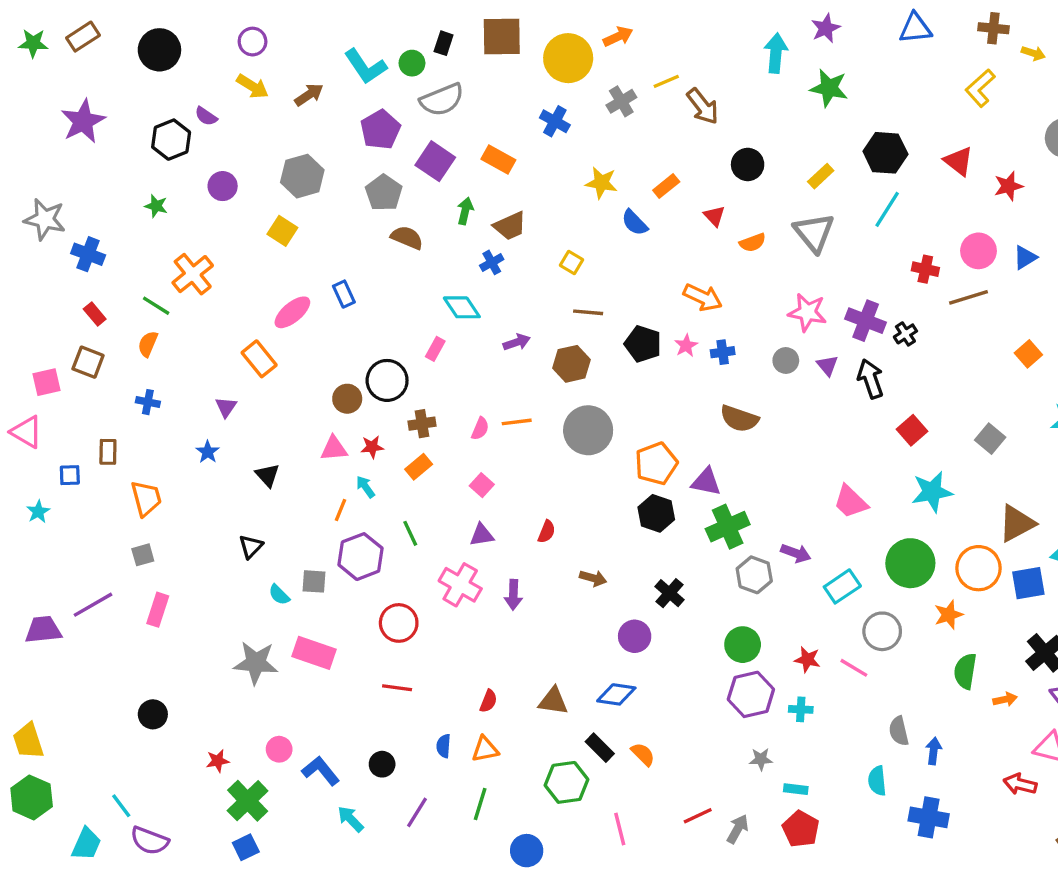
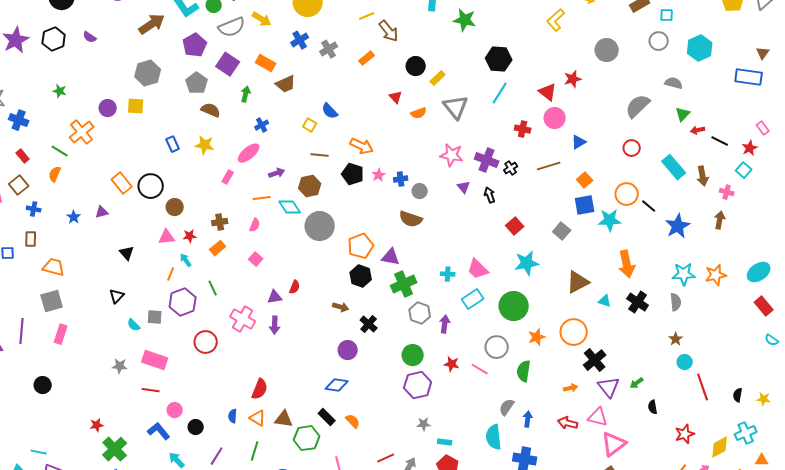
yellow arrow: (253, 86) -> (262, 19), moved
brown arrow: (309, 95) -> (152, 24), size x1.5
gray cross: (621, 101) -> (329, 49), moved
blue cross: (555, 121) -> (300, 40), turned 30
black hexagon: (171, 140) -> (54, 39), moved
red triangle: (959, 161) -> (548, 92), moved
yellow rectangle: (821, 176) -> (438, 78), moved
yellow star: (601, 183) -> (205, 145), moved
purple circle: (223, 186) -> (108, 108), moved
orange rectangle: (666, 186) -> (367, 58), moved
blue semicircle: (635, 223) -> (330, 111), moved
brown trapezoid: (510, 226) -> (286, 84), moved
yellow square: (282, 231) -> (136, 106), turned -30
blue triangle: (1025, 257) -> (579, 142), moved
orange arrow: (703, 297) -> (362, 146), moved
brown line: (969, 297) -> (549, 166), moved
cyan diamond: (462, 307) -> (290, 207), moved
pink ellipse: (292, 312) -> (249, 153), moved
gray circle: (786, 360) -> (420, 191), moved
brown square: (88, 362) -> (19, 185), turned 30
black arrow: (871, 379) -> (490, 195), size x0.7
black circle: (387, 380) -> (151, 186), moved
blue cross: (148, 402) -> (34, 209), moved
purple triangle: (226, 407) -> (102, 212), turned 40
orange line: (517, 422) -> (262, 198), moved
blue star: (208, 452) -> (74, 217), moved
orange trapezoid: (146, 498) -> (54, 267), turned -60
purple triangle: (482, 535) -> (275, 297), moved
purple arrow: (796, 553) -> (445, 324), moved, turned -102
gray square: (143, 555) -> (52, 301), size x1.6
orange circle: (978, 568) -> (574, 332), moved
brown arrow: (593, 578) -> (341, 307), moved
blue square: (1028, 583) -> (585, 205), moved
cyan rectangle: (842, 586) -> (473, 299), moved
purple line: (93, 605) -> (22, 331), turned -55
gray star: (256, 663) -> (120, 366), size x0.6
green semicircle: (965, 671) -> (524, 371), moved
red line: (397, 688) -> (151, 390), moved
red semicircle: (488, 701) -> (260, 389), size x1.5
brown triangle: (553, 701) -> (284, 419), moved
cyan cross: (801, 709) -> (448, 274), moved
black circle: (153, 714) -> (43, 385), moved
gray semicircle: (899, 731) -> (507, 407), turned 48
pink circle: (279, 749) -> (175, 410), moved
orange triangle: (485, 749) -> (258, 418), turned 42
cyan semicircle: (877, 781) -> (494, 437), size x1.4
red arrow: (1020, 784) -> (568, 423), moved
cyan line: (121, 806) -> (39, 452), turned -42

